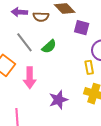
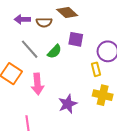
purple square: (82, 28) -> (76, 39), moved

